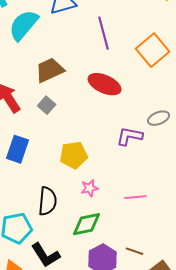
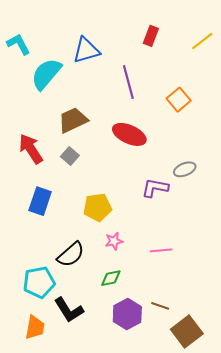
orange square: (153, 50) -> (179, 100), size x0.7
black semicircle: (48, 201) -> (71, 255), turned 44
green diamond: (87, 224) -> (111, 278), size x0.7

